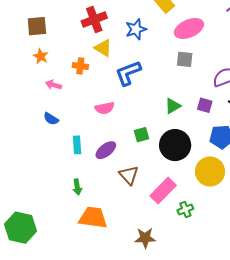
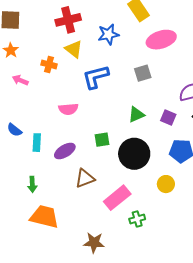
gray square: (185, 59) -> (143, 73), moved, turned -30
blue semicircle: (51, 119) -> (14, 130), moved
yellow circle: (210, 172) -> (166, 184), size x0.6
brown triangle: (129, 175) -> (85, 178), turned 45

